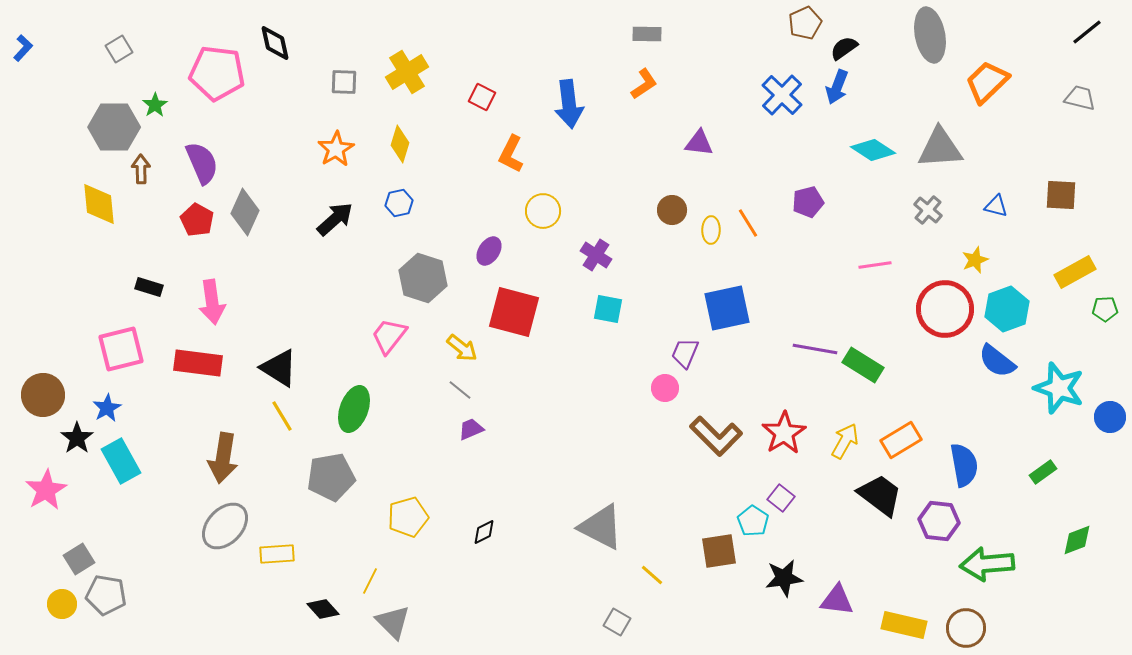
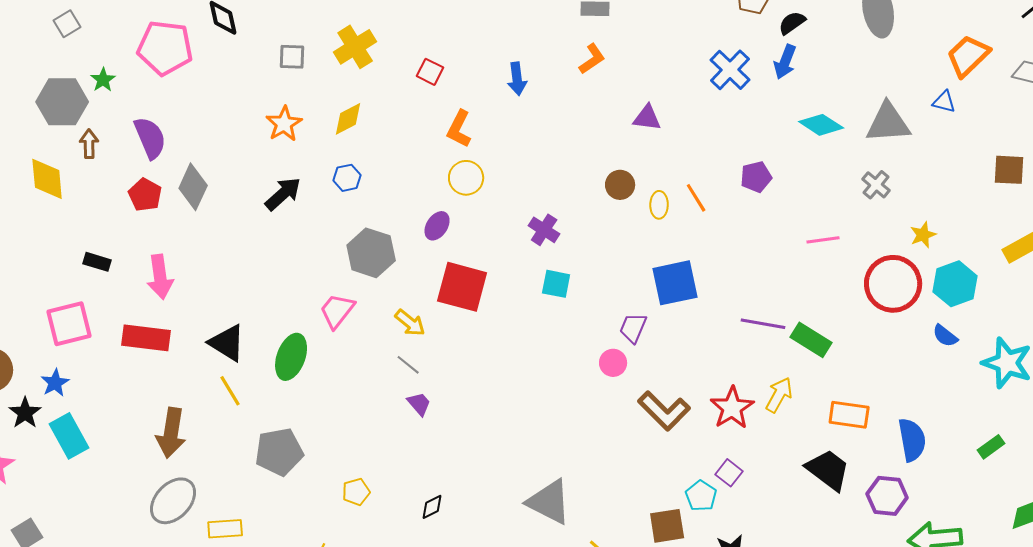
orange trapezoid: (987, 82) -> (968, 56), moved
blue arrow: (569, 104) -> (517, 79), size x0.7
yellow diamond: (400, 144) -> (348, 119), turned 45
blue triangle: (996, 206) -> (944, 102), moved
yellow circle: (543, 211) -> (466, 178), moved
blue semicircle: (997, 361) -> (945, 336), size x0.7
green ellipse: (354, 409) -> (291, 357), moved
purple trapezoid: (471, 429) -> (419, 404), turned 72
orange rectangle: (901, 440) -> (849, 415), turned 39
yellow arrow: (845, 441) -> (779, 395), moved
yellow pentagon: (408, 517) -> (356, 492), size x0.7

